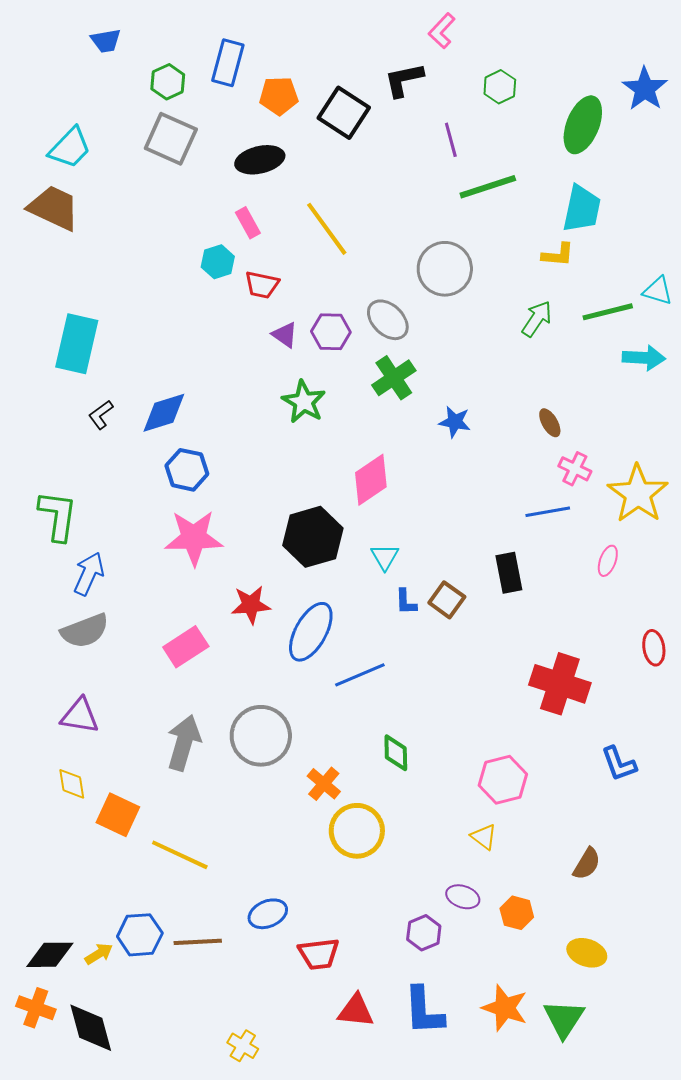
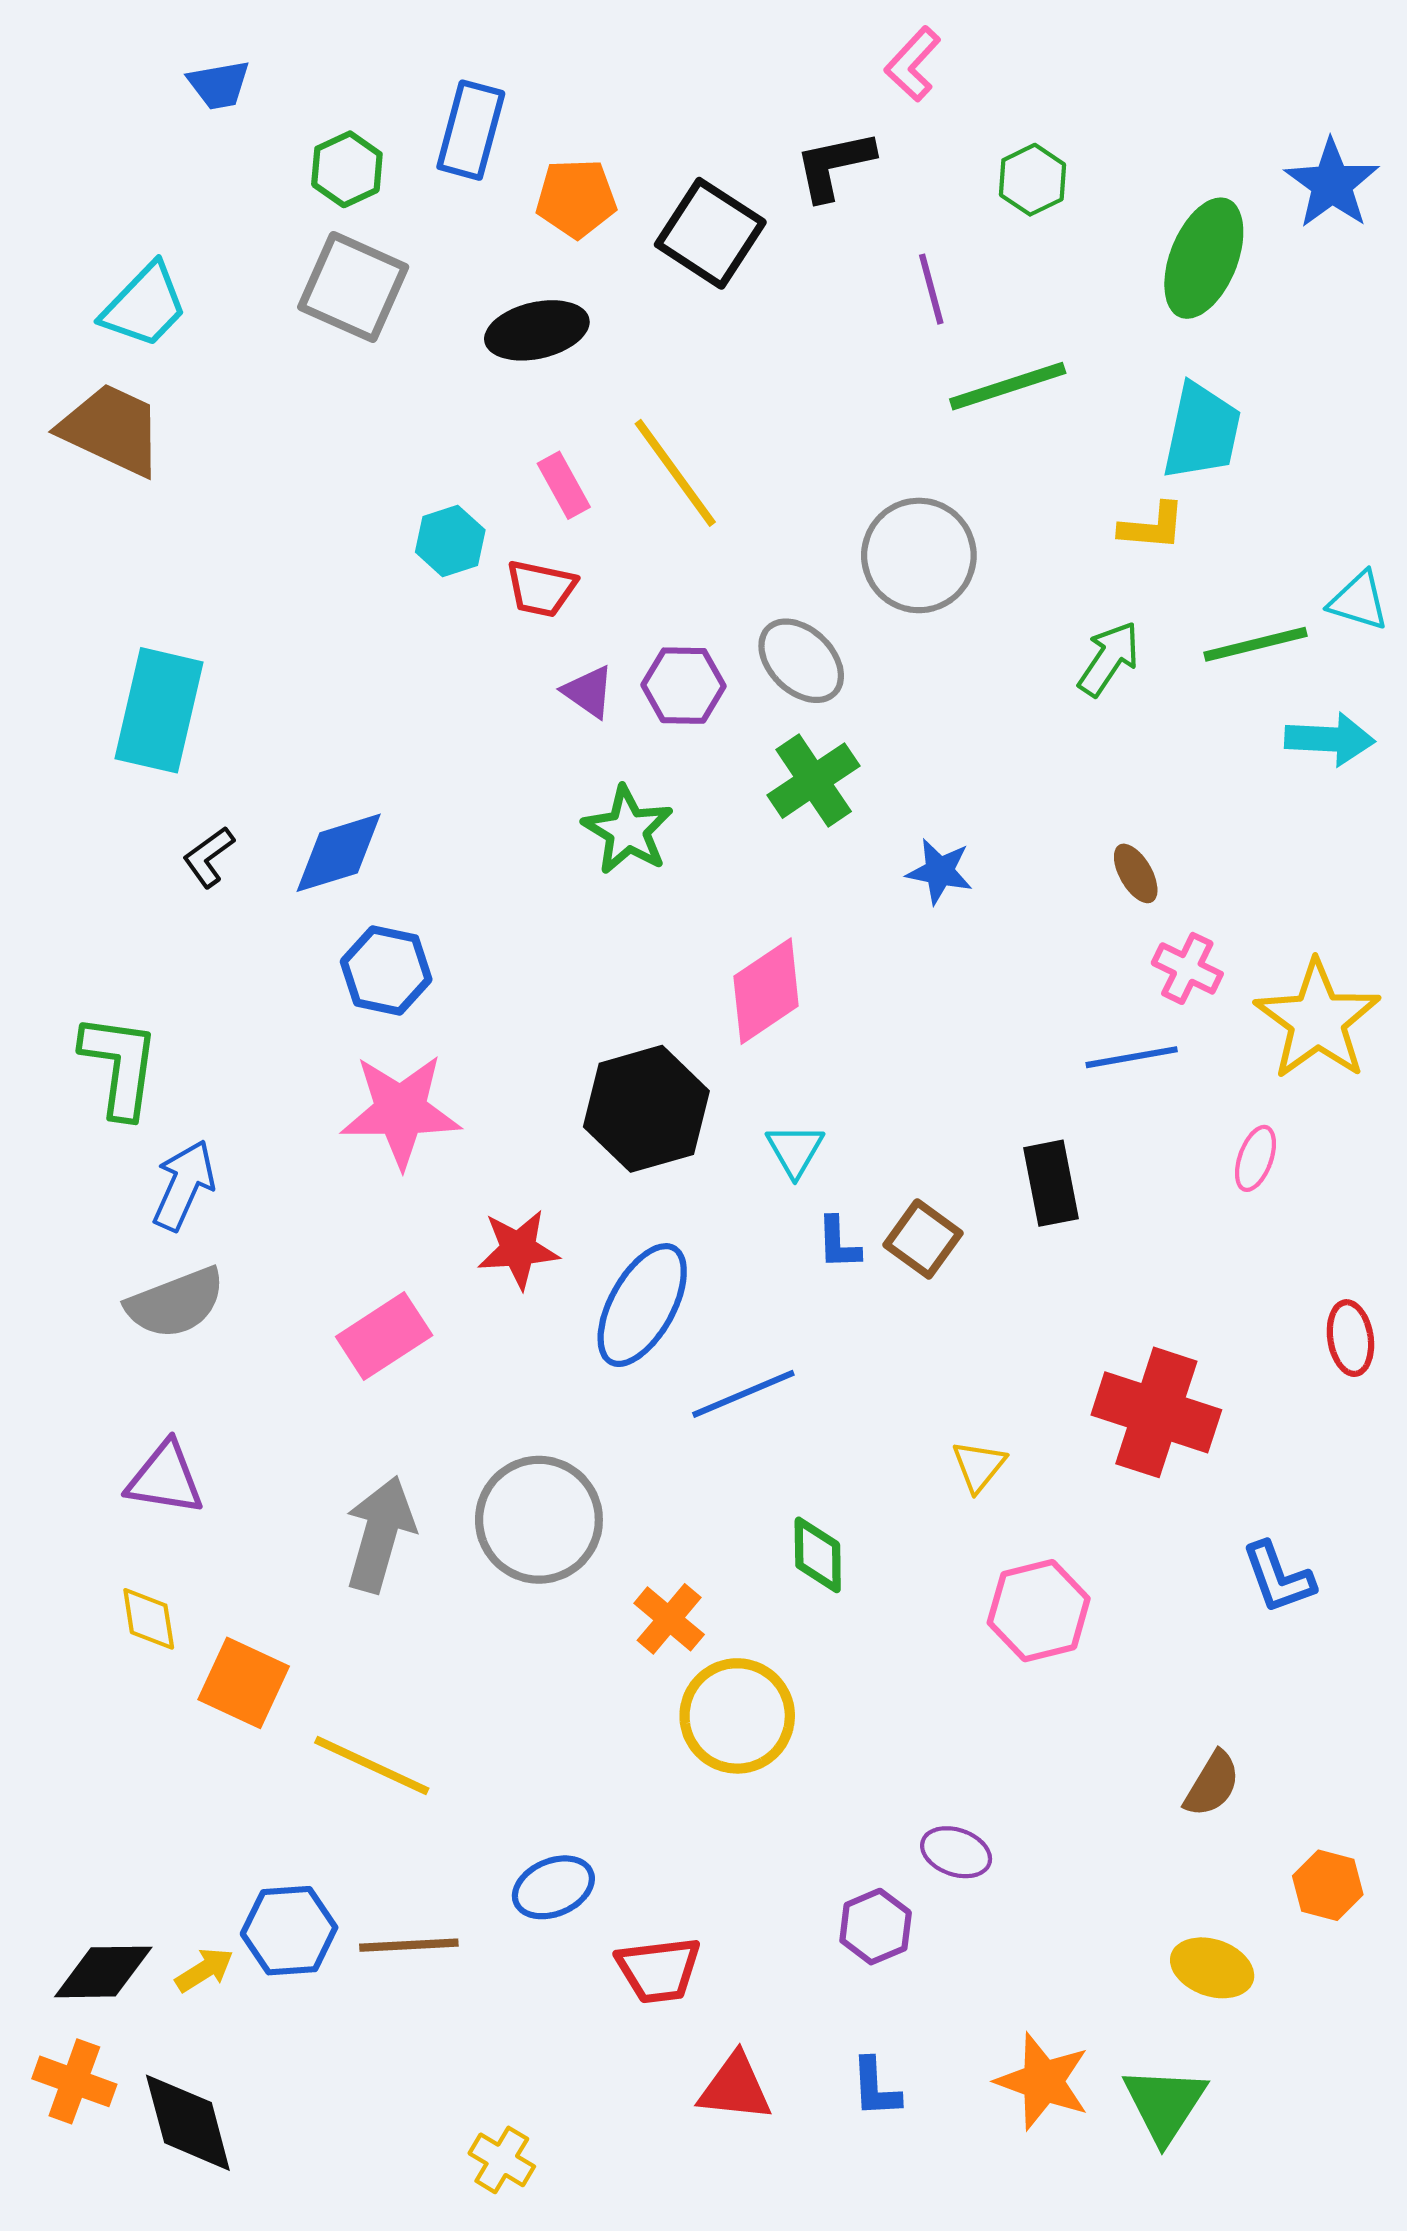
pink rectangle: (248, 223) -> (564, 485), moved
yellow triangle: (484, 837) -> (979, 1466), moved, turned 32
orange hexagon: (517, 913) -> (1328, 1885), moved
blue L-shape: (424, 1011) -> (876, 2088), size x0.6

